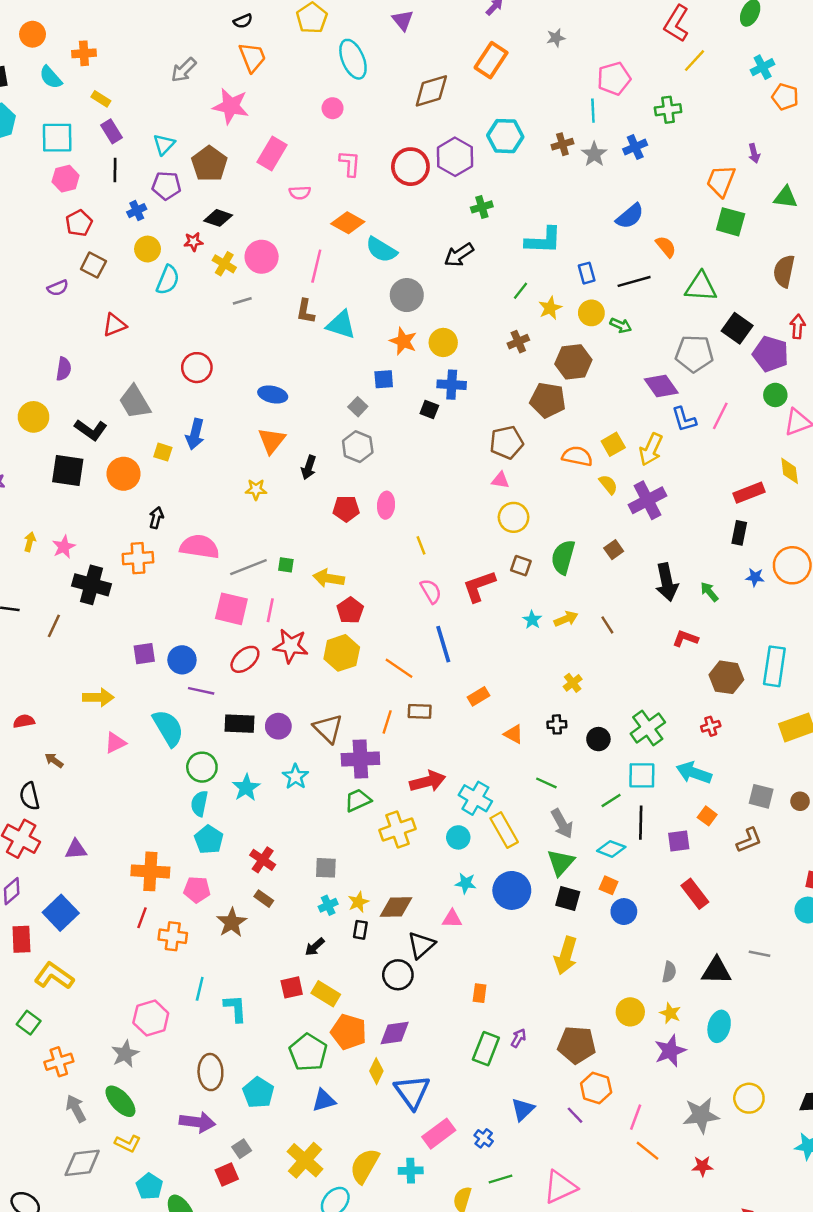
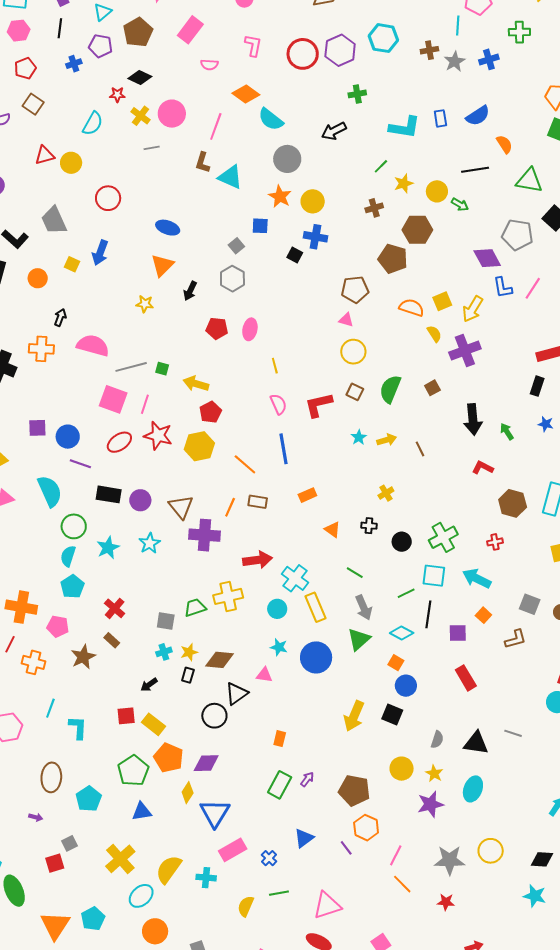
yellow circle: (148, 249) -> (71, 163), moved
blue rectangle: (587, 273) -> (440, 118), moved
orange circle: (124, 474) -> (38, 278), size x0.7
green trapezoid: (358, 800) -> (195, 608), moved
black square: (568, 899) -> (392, 714), moved
purple arrow: (197, 1122) -> (36, 817), size x0.5

